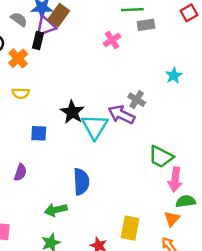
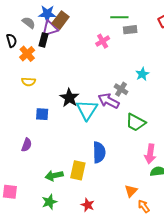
cyan star: (174, 76) -> (142, 74), moved
green trapezoid: (161, 157) -> (136, 123), moved
blue semicircle: (81, 182) -> (99, 152), moved
orange triangle: (172, 219) -> (131, 191), moved
yellow rectangle: (130, 228) -> (78, 170), moved

